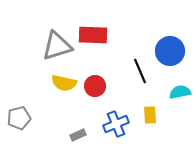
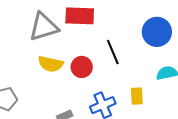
black line: (140, 71) -> (113, 52), moved

